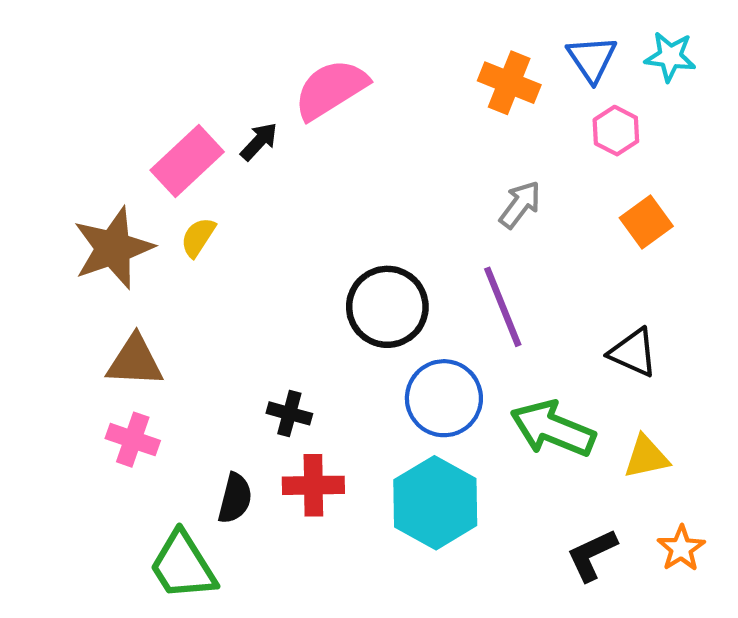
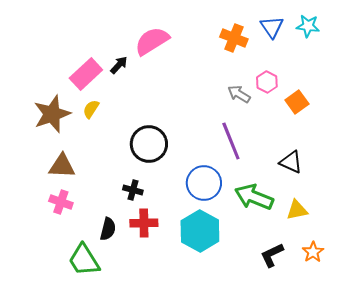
pink hexagon: (616, 131) -> (267, 82), moved
gray arrow: (520, 205) -> (239, 94), turned -95
black circle: (387, 307) -> (149, 144), moved

